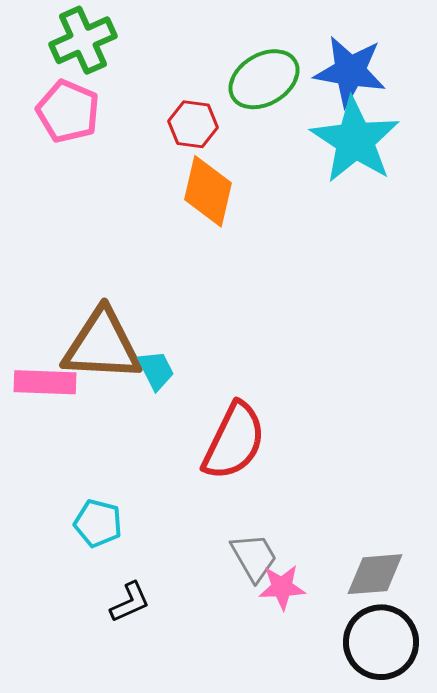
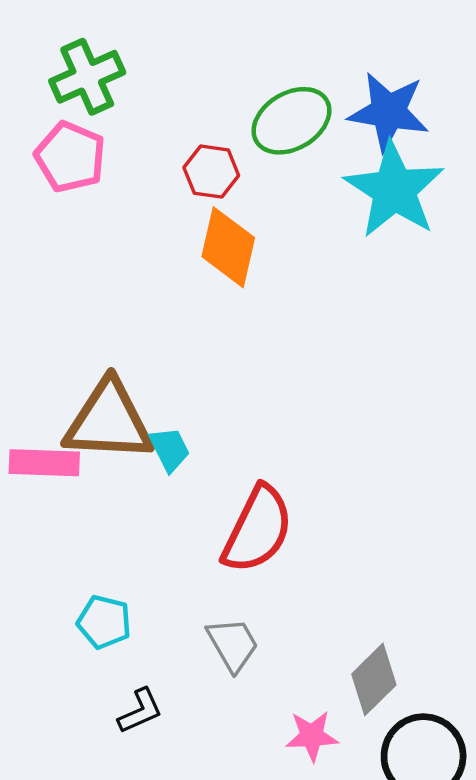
gray trapezoid: (254, 557) -> (233, 644), moved
gray diamond: (375, 574) -> (374, 679), moved, turned -40
pink star: (282, 587) -> (312, 736), moved

